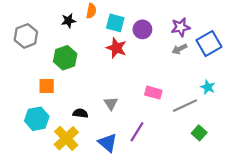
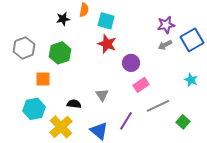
purple circle: (142, 29) -> (131, 63), moved
gray hexagon: (26, 36) -> (24, 48), moved
pink rectangle: (153, 93) -> (141, 85), turned -49
gray line: (185, 106) -> (158, 106), moved

